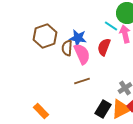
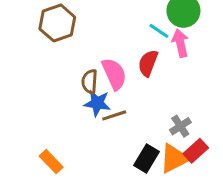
brown hexagon: (45, 36) -> (57, 23), moved
blue star: (78, 38) -> (97, 103), moved
brown semicircle: (67, 48) -> (90, 82), moved

